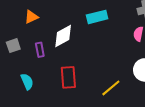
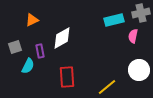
cyan rectangle: (97, 17) -> (114, 20), moved
cyan semicircle: (27, 82) -> (28, 66), moved, turned 49

